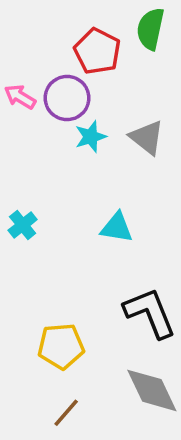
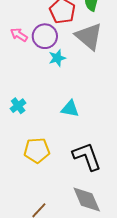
gray triangle: (147, 138) -> (89, 36), moved, size x1.4
yellow pentagon: (61, 346) -> (37, 150), moved

